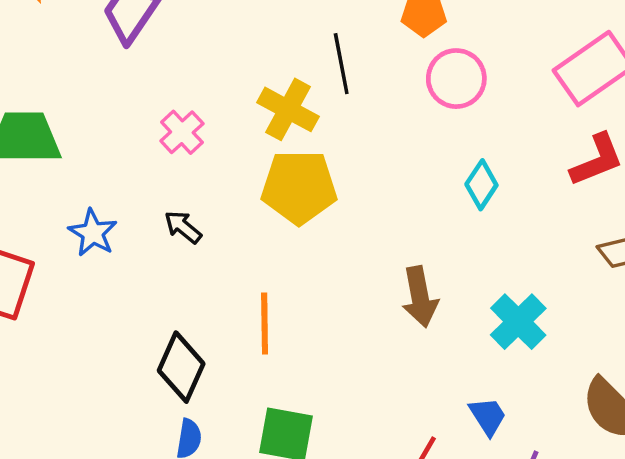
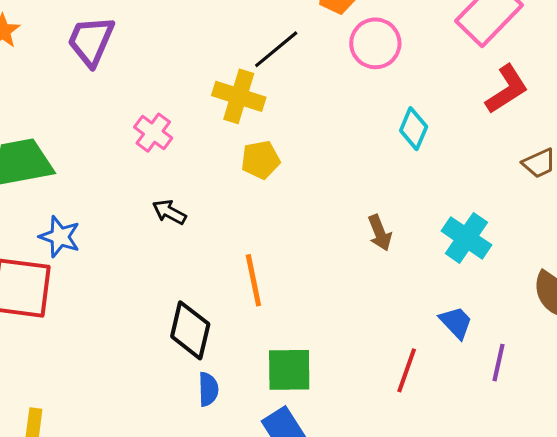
black line: (341, 64) -> (276, 49), turned 72
yellow pentagon: (299, 187) -> (260, 160), size x0.6
blue star: (93, 233) -> (60, 237), moved
brown arrow: (420, 297) -> (380, 233), size x0.7

